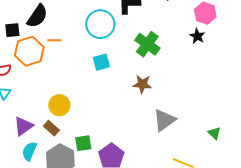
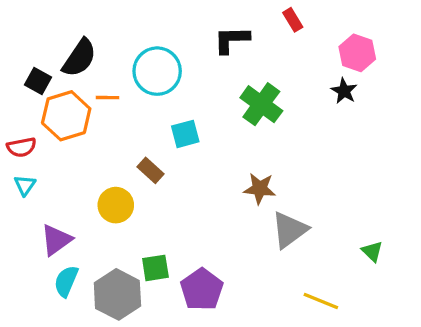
cyan circle: (100, 24) -> (157, 71), moved
black square: (12, 30) -> (38, 81), turned 35
brown star: (142, 84) -> (260, 189), moved
brown rectangle: (51, 128) -> (151, 170), moved

